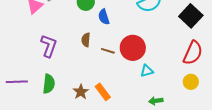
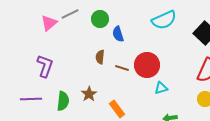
purple L-shape: (49, 46) -> (45, 66), moved
brown star: (81, 92) -> (89, 94), moved

